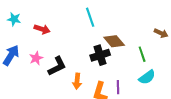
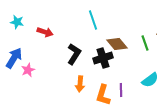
green line: (142, 54) -> (145, 43), moved
pink star: (36, 58) -> (28, 70), moved
black L-shape: (57, 66) -> (74, 54), moved, turned -30

